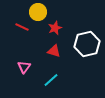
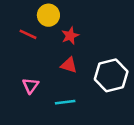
white hexagon: (87, 44) -> (111, 75), moved
cyan line: (51, 80) -> (65, 102), turned 35

